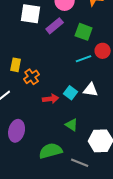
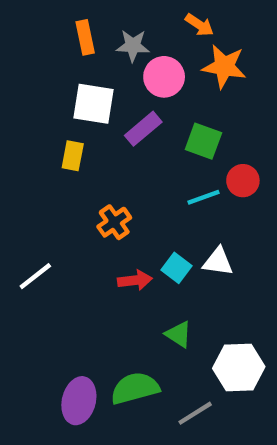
yellow rectangle: (16, 65) -> (73, 156), moved
orange cross: (32, 77) -> (114, 222), moved
purple ellipse: (17, 131) -> (79, 401), moved
gray line: (80, 163) -> (195, 413), turned -54

